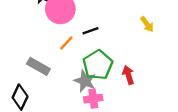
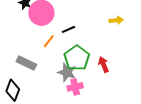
yellow arrow: (147, 24) -> (116, 20), turned -56

